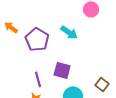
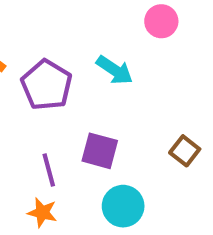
brown square: (102, 84) -> (185, 151), moved

